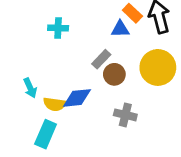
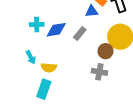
cyan cross: (58, 28) -> (37, 25), moved
brown circle: (114, 74) -> (105, 51), moved
blue diamond: (77, 98) -> (56, 30), moved

